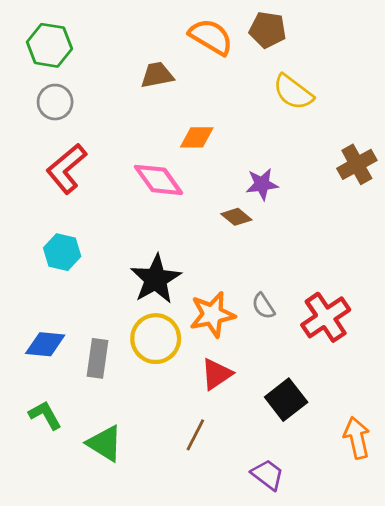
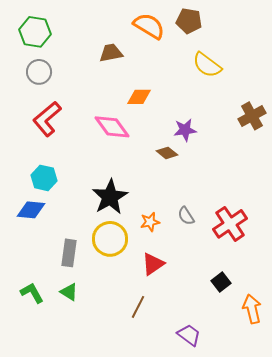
orange star: (212, 315) -> (150, 222), size x0.6
blue diamond: (45, 344) -> (31, 210), moved
black square: (286, 400) -> (221, 282), moved, size x0.7
green triangle: (105, 443) -> (69, 292), moved, size x0.7

